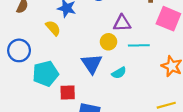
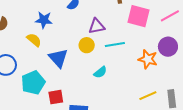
blue triangle: (92, 64) -> (58, 58), moved

